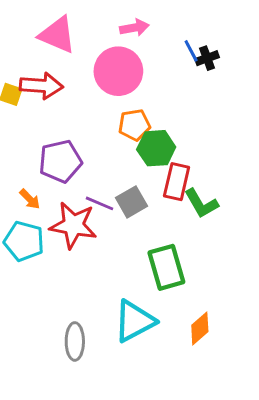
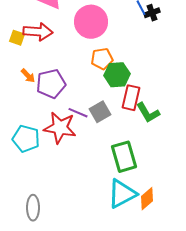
orange arrow: (30, 199) -> (28, 76), moved
cyan triangle: (134, 321) -> (122, 194), moved
gray ellipse: (75, 341) -> (33, 208), moved

